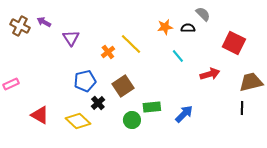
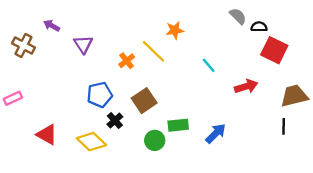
brown cross: (20, 26) -> (23, 45), moved
orange star: (165, 27) -> (175, 30), moved
black semicircle: (188, 28) -> (259, 27), moved

